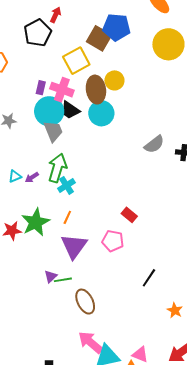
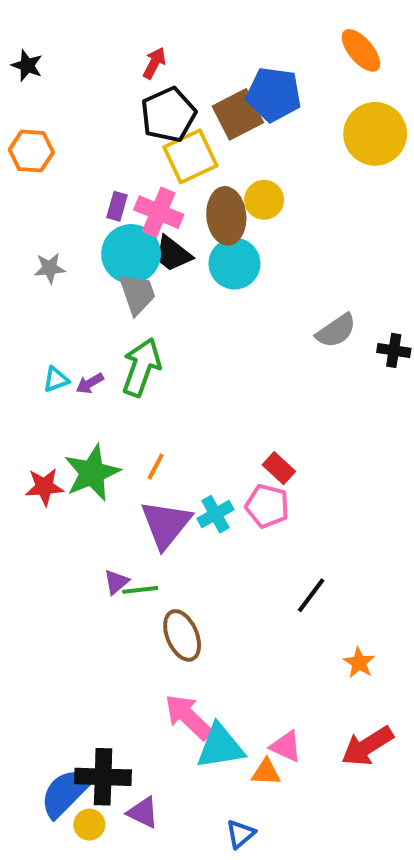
black pentagon: (38, 33) -> (168, 115), moved
brown square: (99, 38) -> (238, 114), turned 30
cyan cross: (66, 185) -> (215, 514), moved
pink pentagon: (113, 241) -> (267, 506), moved

